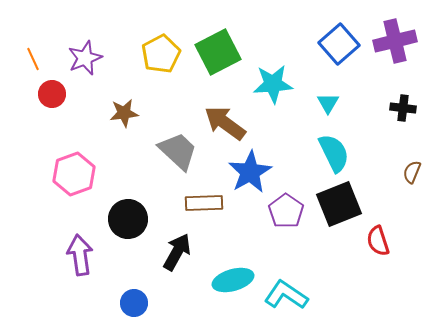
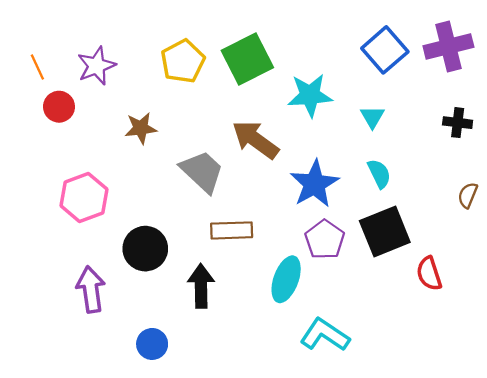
cyan semicircle: (334, 153) -> (379, 174), size x0.7
blue star: (250, 172) -> (314, 184), moved
black arrow: (177, 252) -> (201, 286), turned -30
cyan ellipse: (233, 280) -> (286, 279), moved, turned -54

